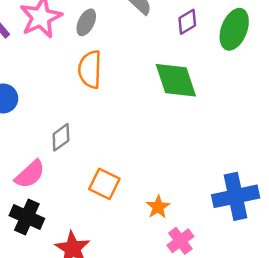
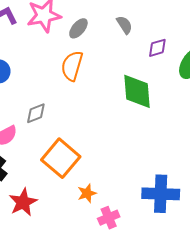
orange square: (104, 184) -> (61, 158), size x1.5
orange star: (158, 207) -> (87, 193), moved

